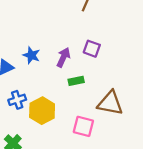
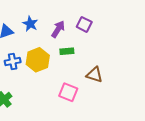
brown triangle: (110, 103) -> (94, 75), size x0.7
yellow hexagon: (42, 111) -> (38, 60), moved

